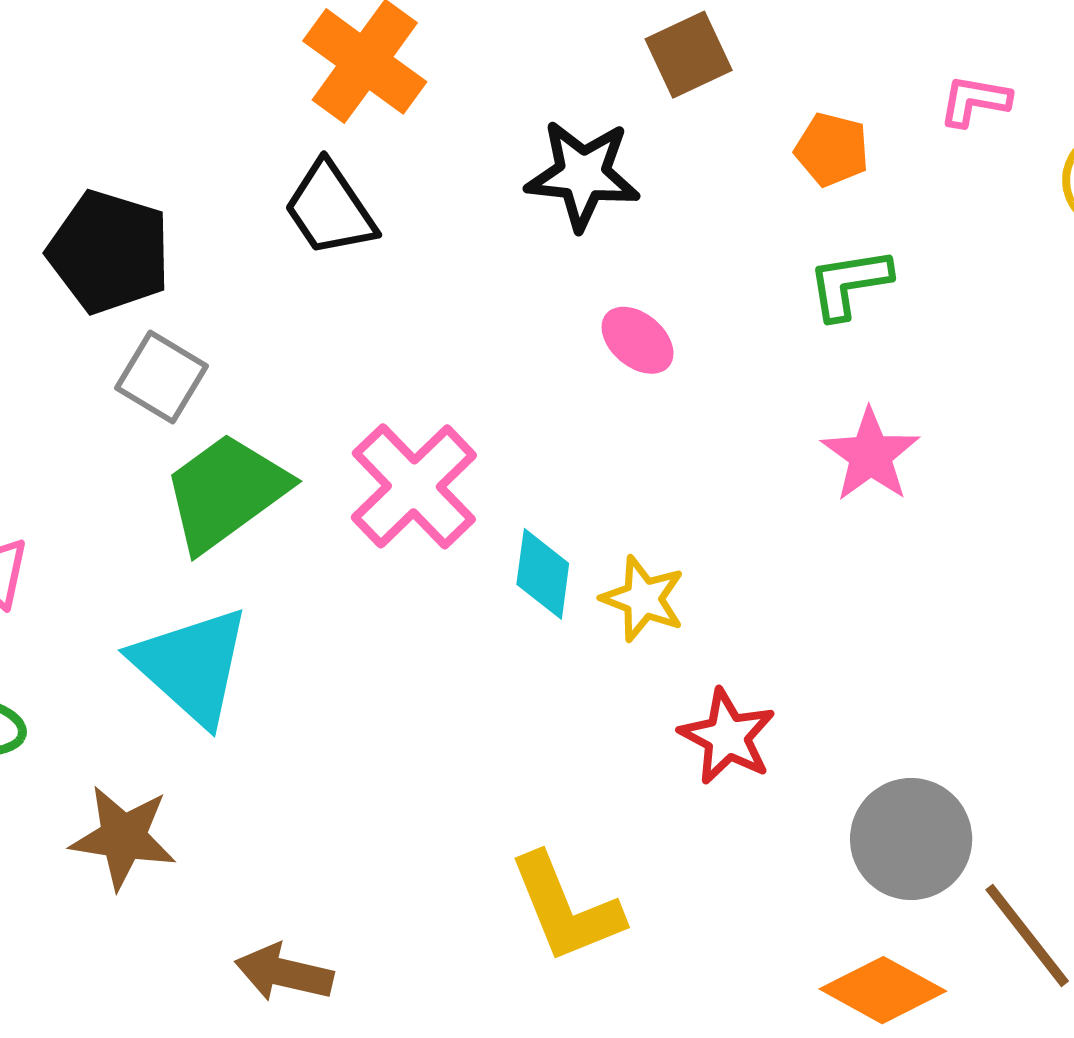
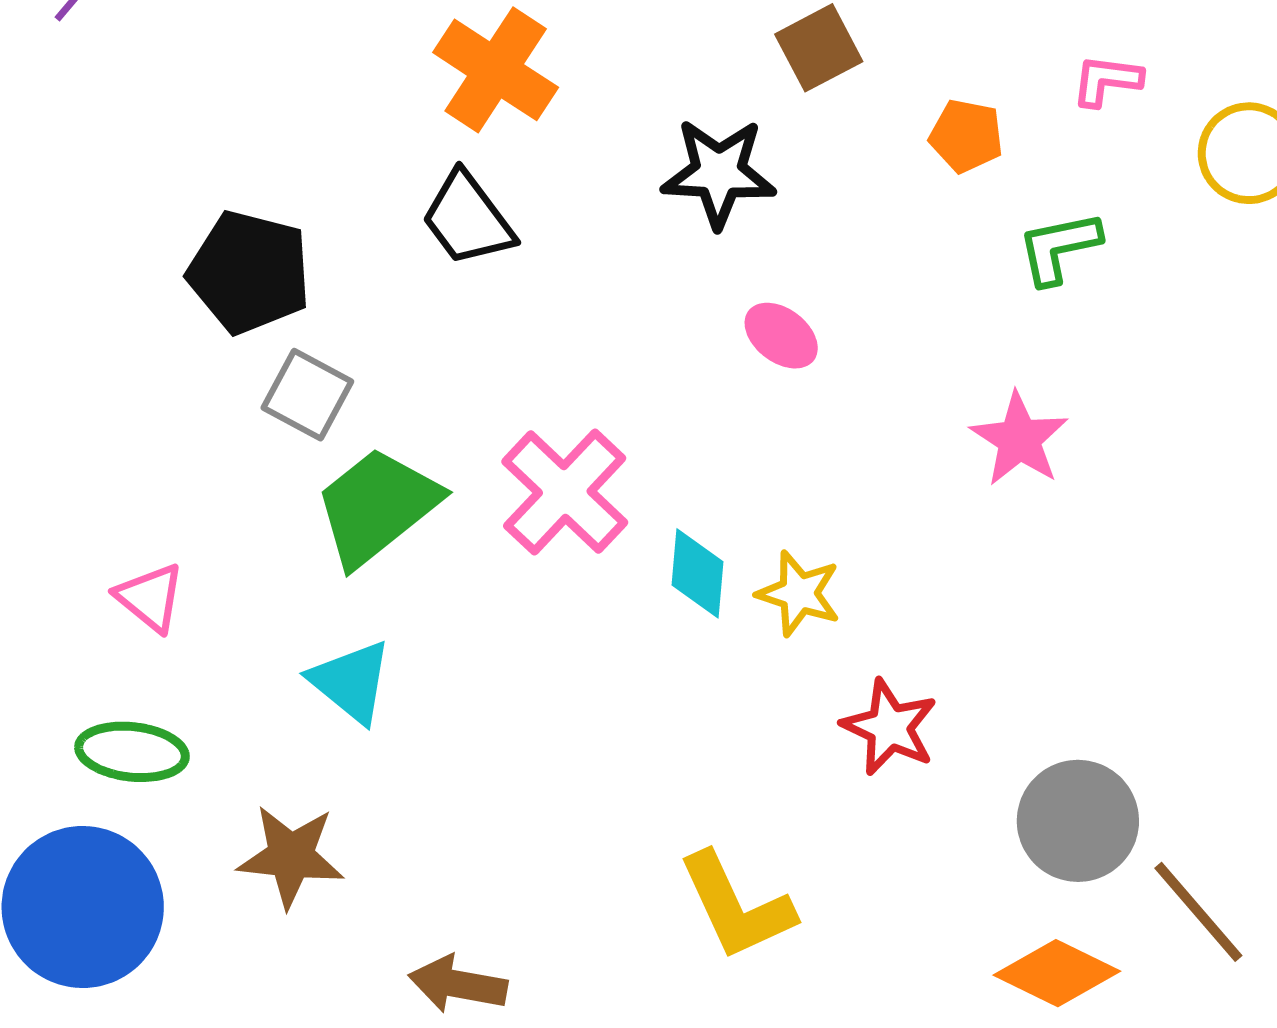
green L-shape: (849, 283) -> (1059, 248), moved
cyan triangle: (191, 666) -> (351, 682), size x0.7

